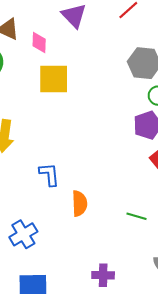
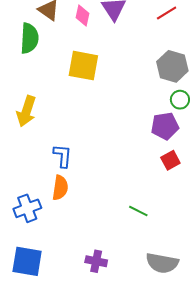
pink diamond: (39, 42) -> (82, 15), moved
orange semicircle: (79, 203) -> (60, 188), moved

